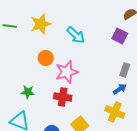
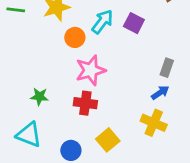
cyan arrow: (76, 35) -> (102, 22), turned -96
purple square: (120, 36) -> (134, 23), moved
orange circle: (46, 58) -> (75, 37), moved

